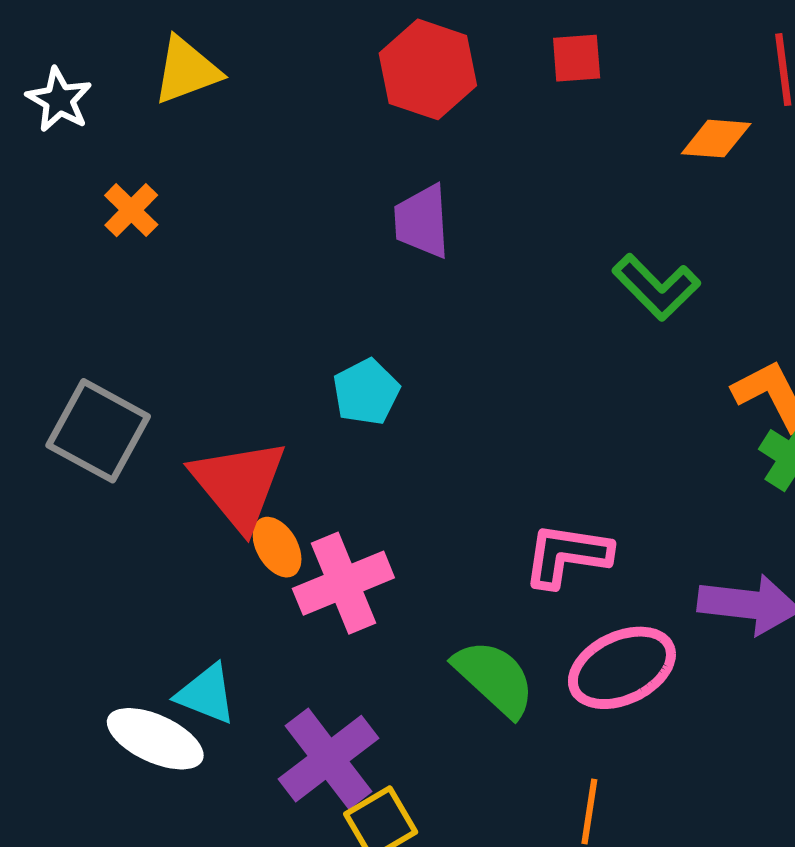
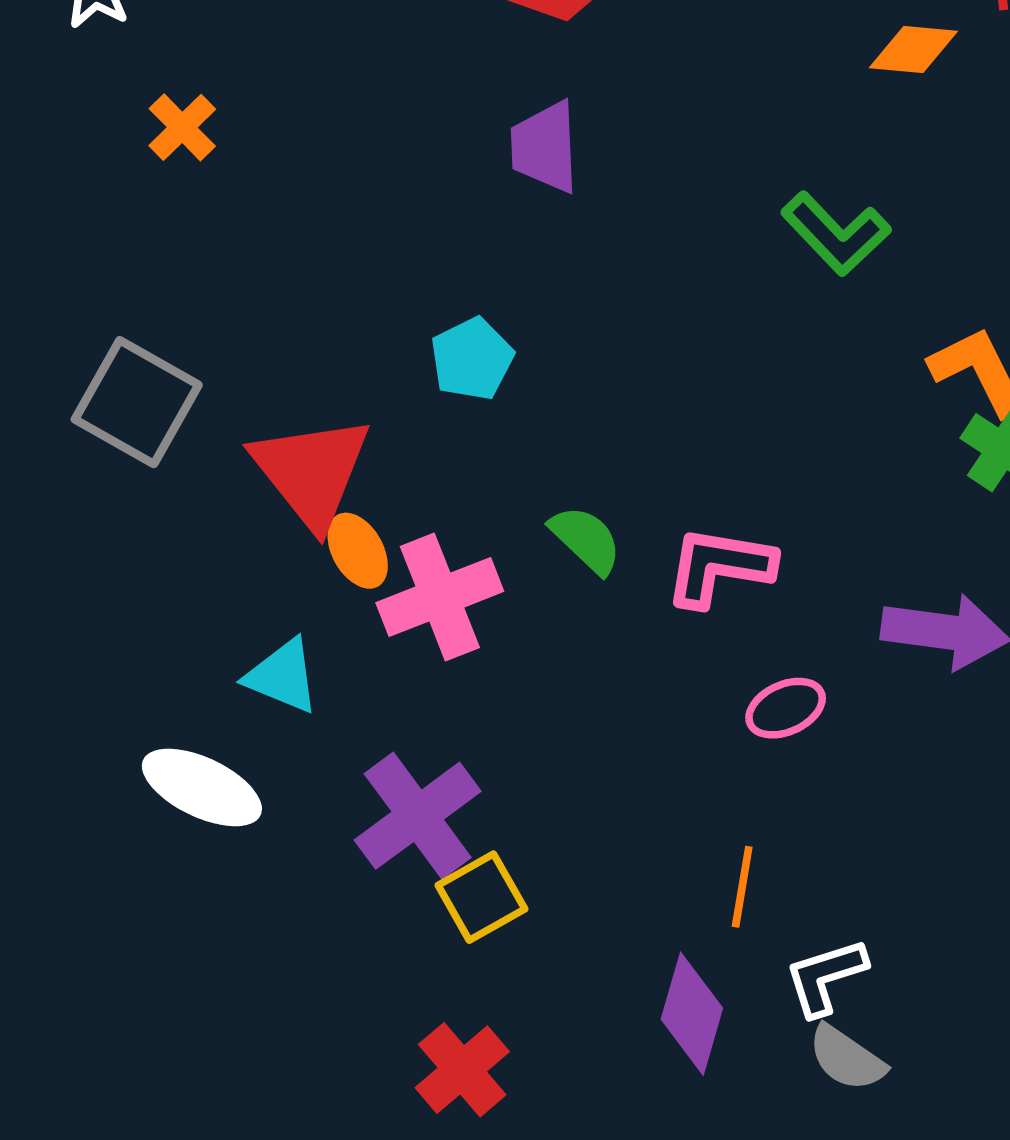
pink ellipse: (622, 668) -> (786, 708), size x0.6
green semicircle: (494, 678) -> (586, 540), moved, size x0.7
cyan triangle: (206, 694) -> (282, 676), moved

